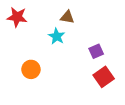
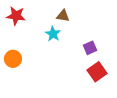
orange circle: (31, 69) -> (13, 59), moved

